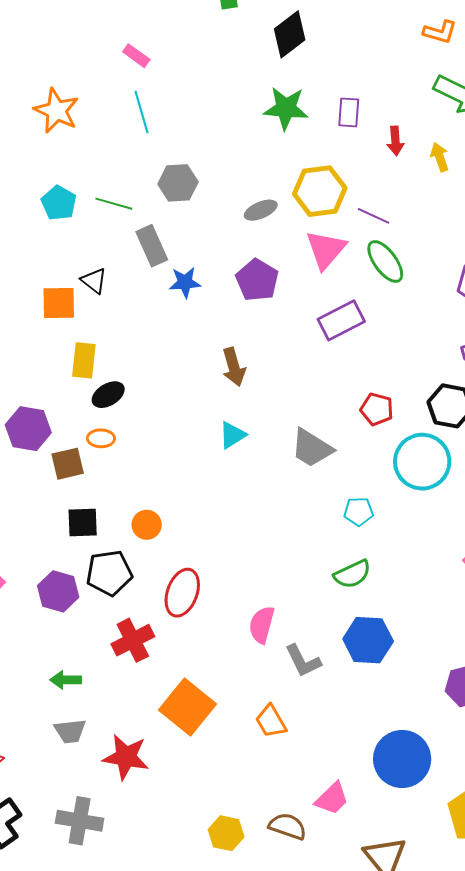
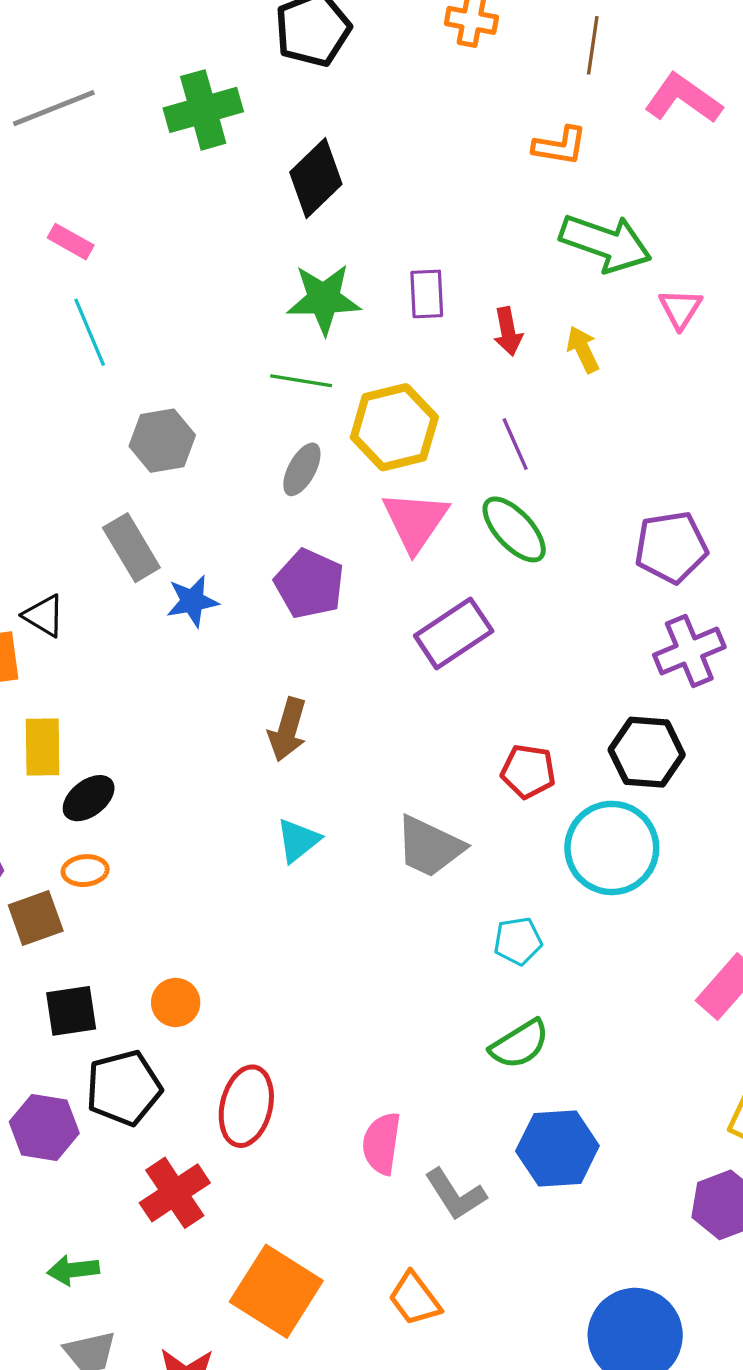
green line: (114, 204) -> (301, 381), moved
gray ellipse: (261, 210) -> (302, 469), turned -32
purple line: (374, 216) -> (515, 444), moved, turned 48
brown arrow: (234, 367) -> (288, 729), turned 39

